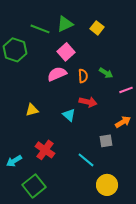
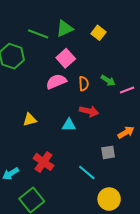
pink line: (126, 90) -> (127, 90), moved
cyan triangle: (69, 115) -> (69, 125), turned -40

